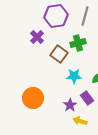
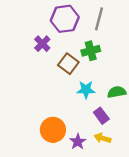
orange circle: (33, 98) -> (53, 130), moved
purple star: (70, 105) -> (78, 142), moved
yellow arrow: (80, 121) -> (103, 138), moved

